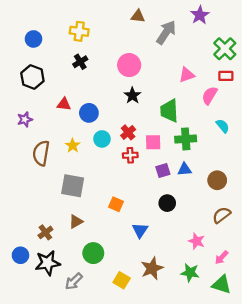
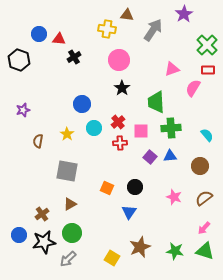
yellow cross: (79, 31) -> (107, 29), moved
blue circle: (34, 39) -> (39, 34), moved
black hexagon: (32, 77) -> (19, 60), moved
red triangle: (64, 104) -> (59, 39), moved
cyan semicircle: (223, 126) -> (207, 135), moved
brown semicircle: (41, 153) -> (38, 141), size x0.6
purple square: (163, 170) -> (150, 157), turned -32
black circle: (167, 203) -> (135, 187), moved
pink star: (197, 241) -> (174, 197), moved
green circle: (93, 253) -> (72, 233), moved
pink arrow: (222, 257) -> (204, 228), moved
green triangle: (222, 285) -> (205, 251), moved

